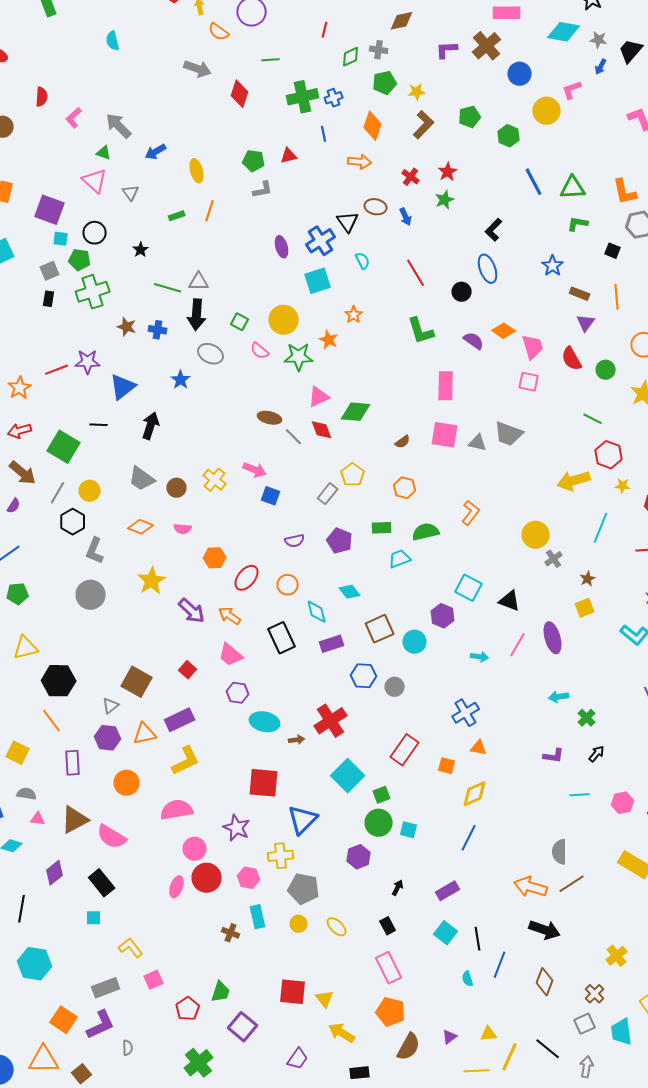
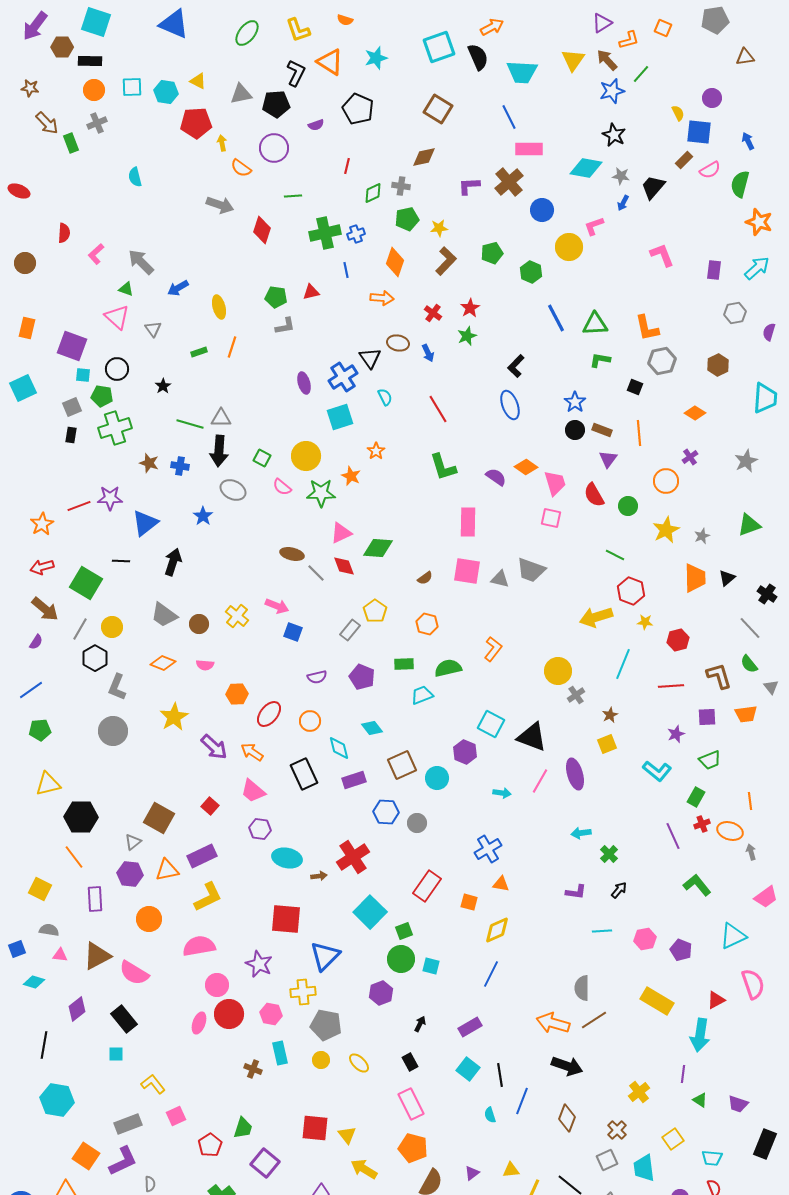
black circle: (462, 292) -> (575, 430), moved
black triangle: (510, 601) -> (532, 737), size x1.4

